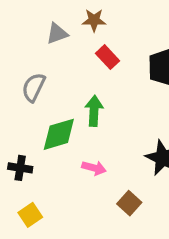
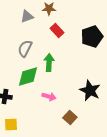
gray semicircle: (34, 87) -> (25, 48), moved
yellow square: (30, 215) -> (11, 124), turned 32

